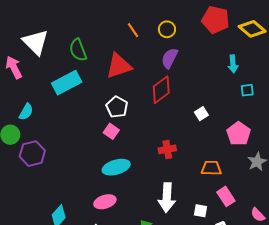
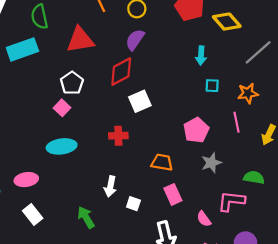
white square: (201, 114) -> (140, 101), moved, size x1.5
white arrow: (167, 198) -> (110, 186), size x0.7
pink ellipse: (105, 202) -> (26, 180), moved
white square: (201, 211) -> (133, 204), moved

